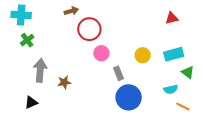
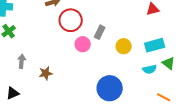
gray arrow: (40, 70) -> (22, 61), size x0.6
gray rectangle: (118, 73) -> (100, 32), moved, turned 48
cyan semicircle: (171, 89) -> (150, 69), moved

